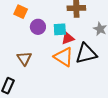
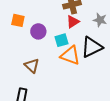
cyan square: (60, 29) -> (62, 40), moved
red triangle: (68, 38) -> (73, 22), moved

